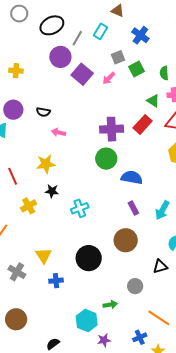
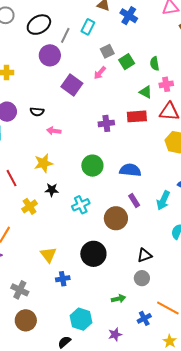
blue cross: (140, 35) -> (129, 16), moved
purple square: (82, 74) -> (72, 85), moved
red rectangle: (143, 124) -> (137, 116), turned 48
purple cross: (112, 129) -> (106, 123), size x0.7
green circle: (106, 159) -> (92, 166), moved
brown circle: (126, 240) -> (116, 218), moved
black triangle: (160, 267) -> (144, 255), moved
gray cross: (17, 272) -> (20, 290), moved
cyan hexagon: (87, 320) -> (81, 319), moved
blue cross: (140, 337) -> (144, 318), moved

